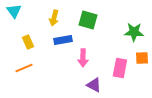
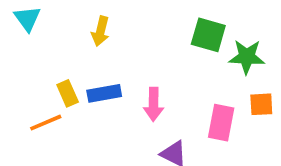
green square: (88, 20) -> (208, 35), moved
blue rectangle: (63, 40) -> (104, 93), moved
yellow rectangle: (28, 42) -> (68, 93), moved

